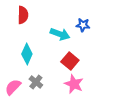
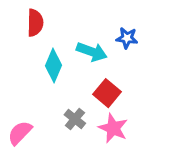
cyan diamond: (27, 54) -> (54, 66), moved
gray cross: (36, 82) -> (75, 119), moved

